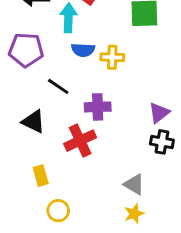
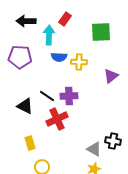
black line: (58, 86) -> (47, 96), moved
purple triangle: (159, 113) -> (111, 76), moved
black cross: (162, 142) -> (113, 141), moved

